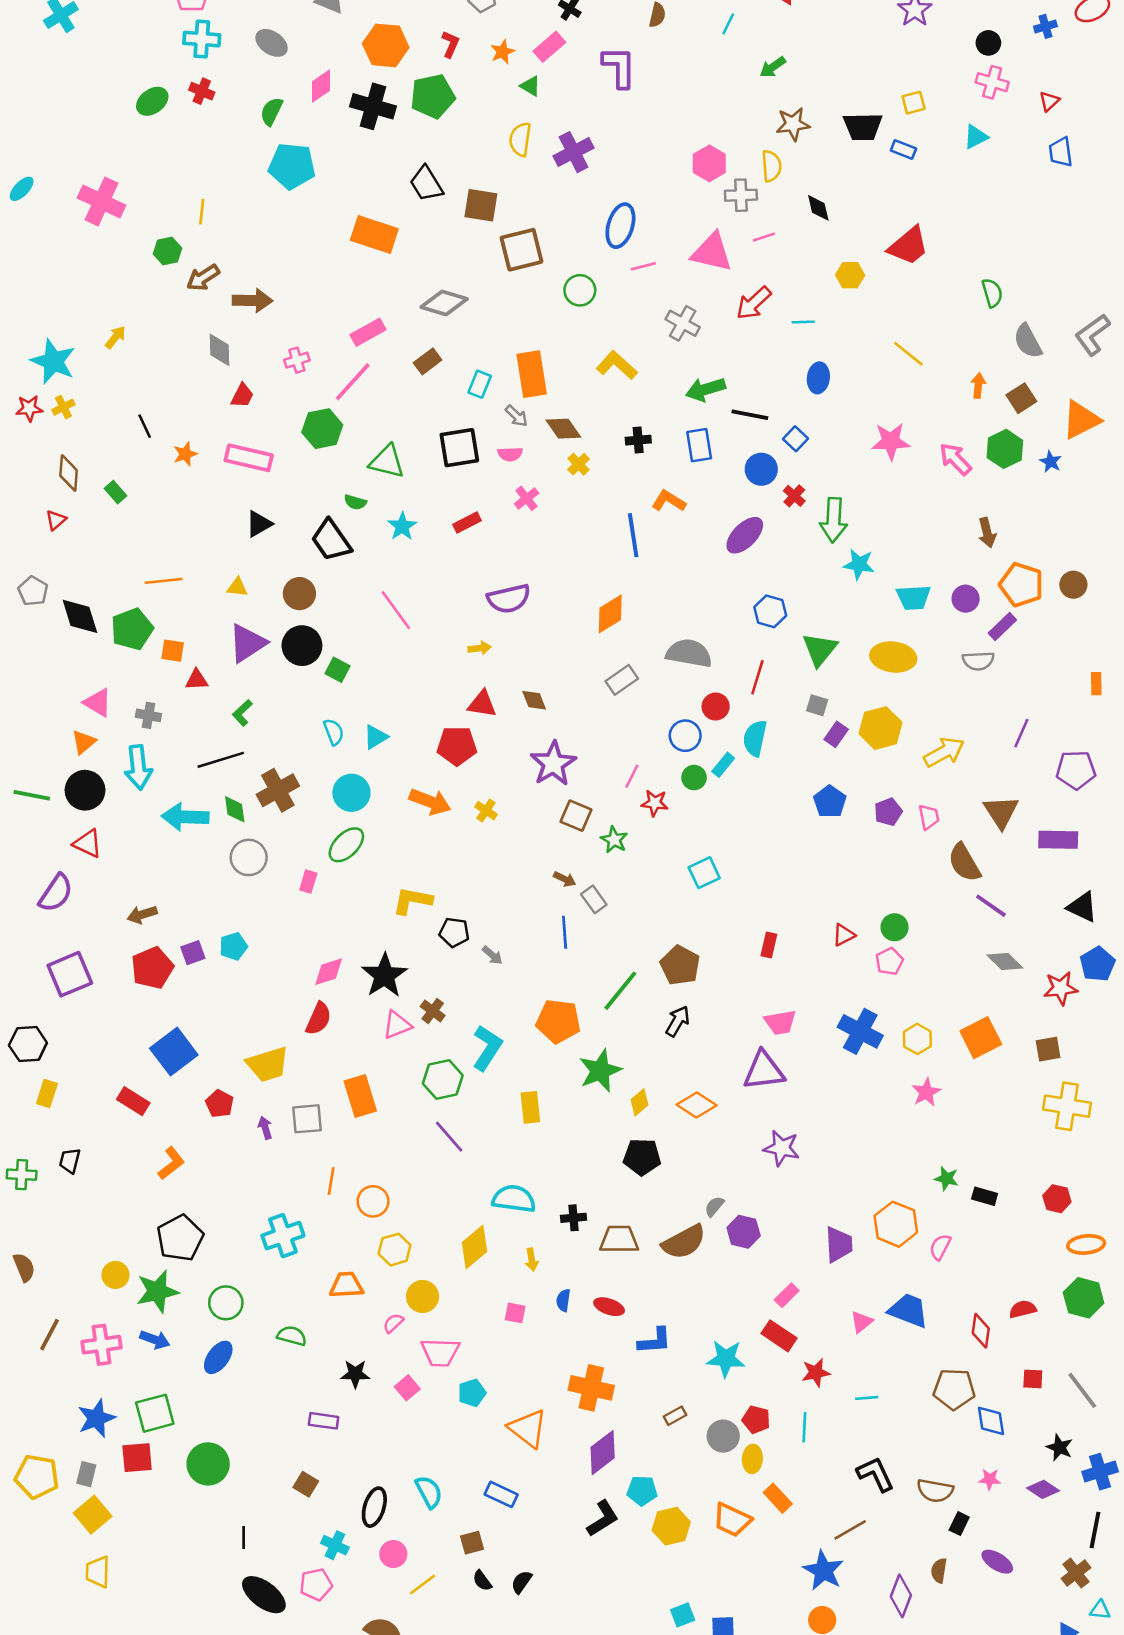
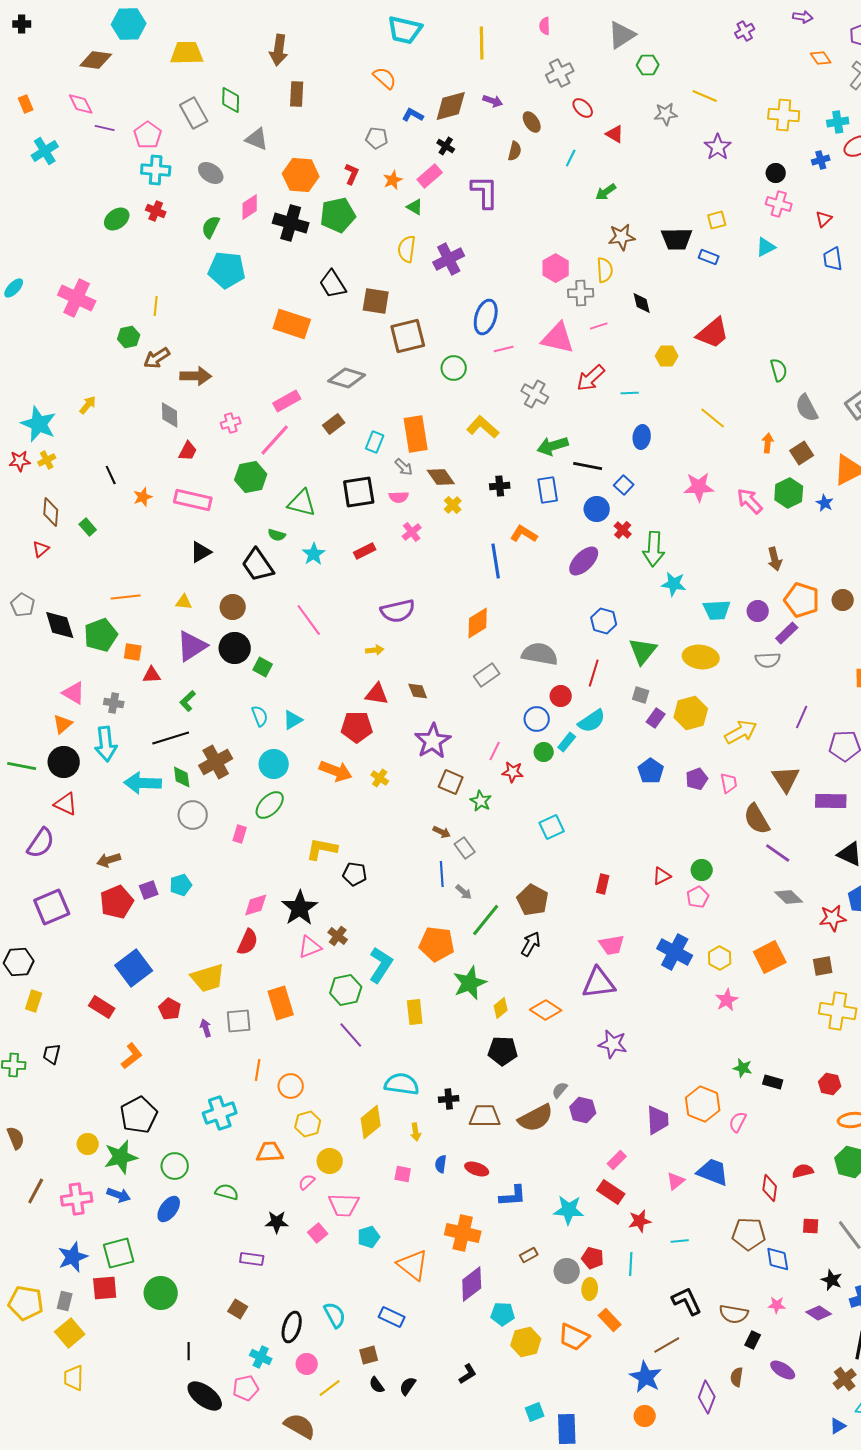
cyan semicircle: (755, 738) -> (592, 721), turned -136
gray arrow: (492, 955) -> (464, 892), moved
black L-shape: (603, 1519) -> (468, 1374), moved, size x0.7

